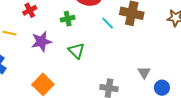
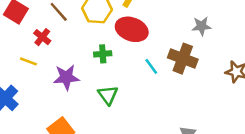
red cross: (30, 10) -> (42, 37), moved, turned -32

